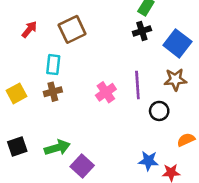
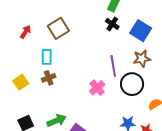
black cross: (142, 31) -> (112, 24), turned -32
pink cross: (106, 92) -> (97, 88), moved
black circle: (159, 111) -> (132, 84), size x1.5

